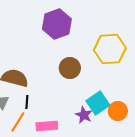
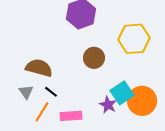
black line: (27, 102) -> (51, 92), turned -56
orange circle: (118, 111) -> (142, 101), size x1.5

